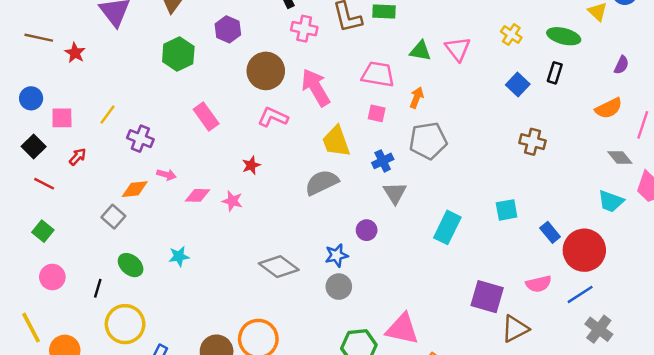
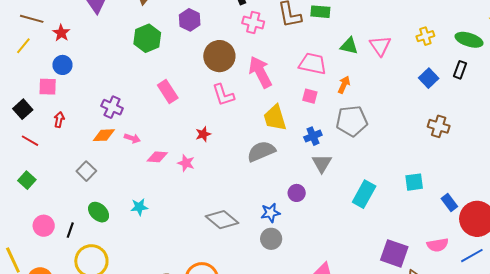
yellow cross: (511, 35) -> (425, 36), turned 36
blue circle: (31, 98) -> (62, 65), moved
yellow line: (108, 115) -> (23, 46), moved
pink L-shape: (273, 117) -> (223, 95), turned -135
red arrow: (78, 157) -> (59, 120), turned -35
orange diamond: (135, 189) -> (104, 135), moved
pink circle: (52, 277) -> (44, 226), moved

